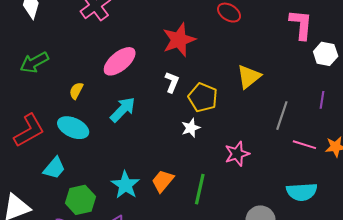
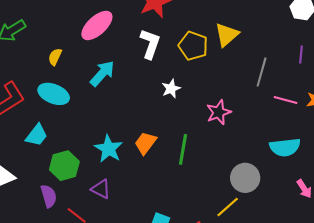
white L-shape: (172, 82) -> (150, 44), size x1.4
yellow pentagon: (203, 97) -> (193, 46), moved

